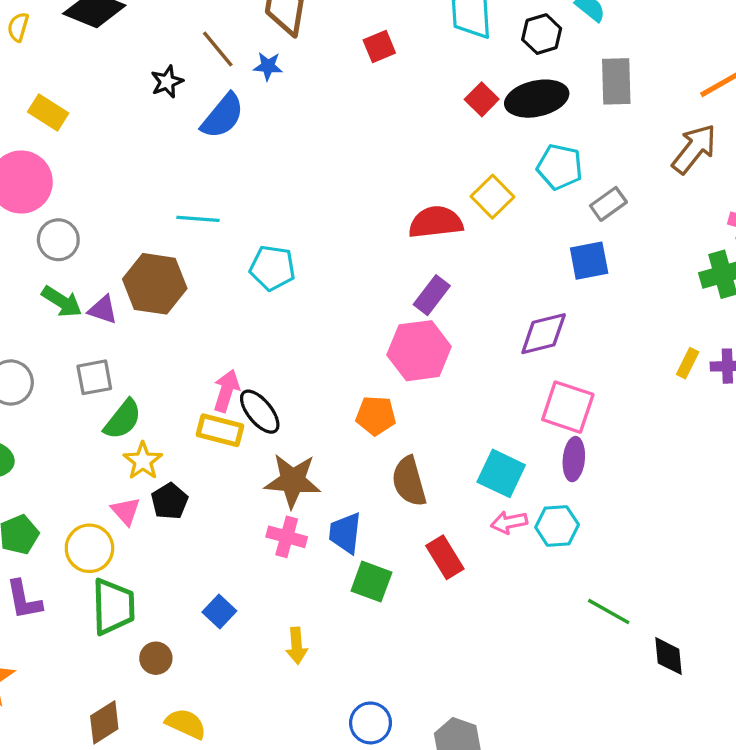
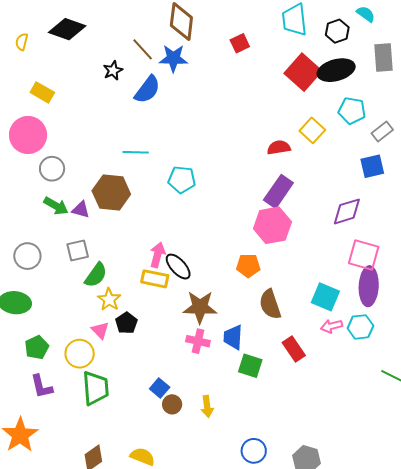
blue star: (268, 66) -> (173, 58), size x1.6
red square: (482, 99) -> (303, 72), size x1.8
red semicircle: (436, 222) -> (279, 147), size x0.7
purple rectangle: (432, 295) -> (278, 191), size x1.4
purple ellipse: (574, 459) -> (369, 286), size x1.5
brown circle: (156, 658) -> (172, 404), moved

